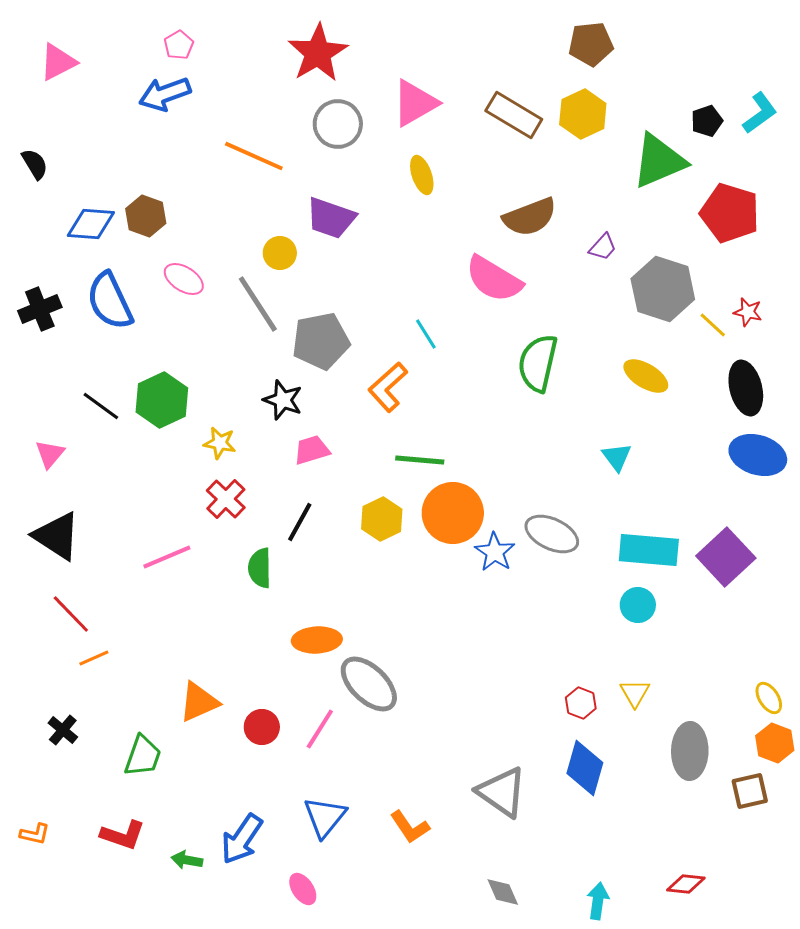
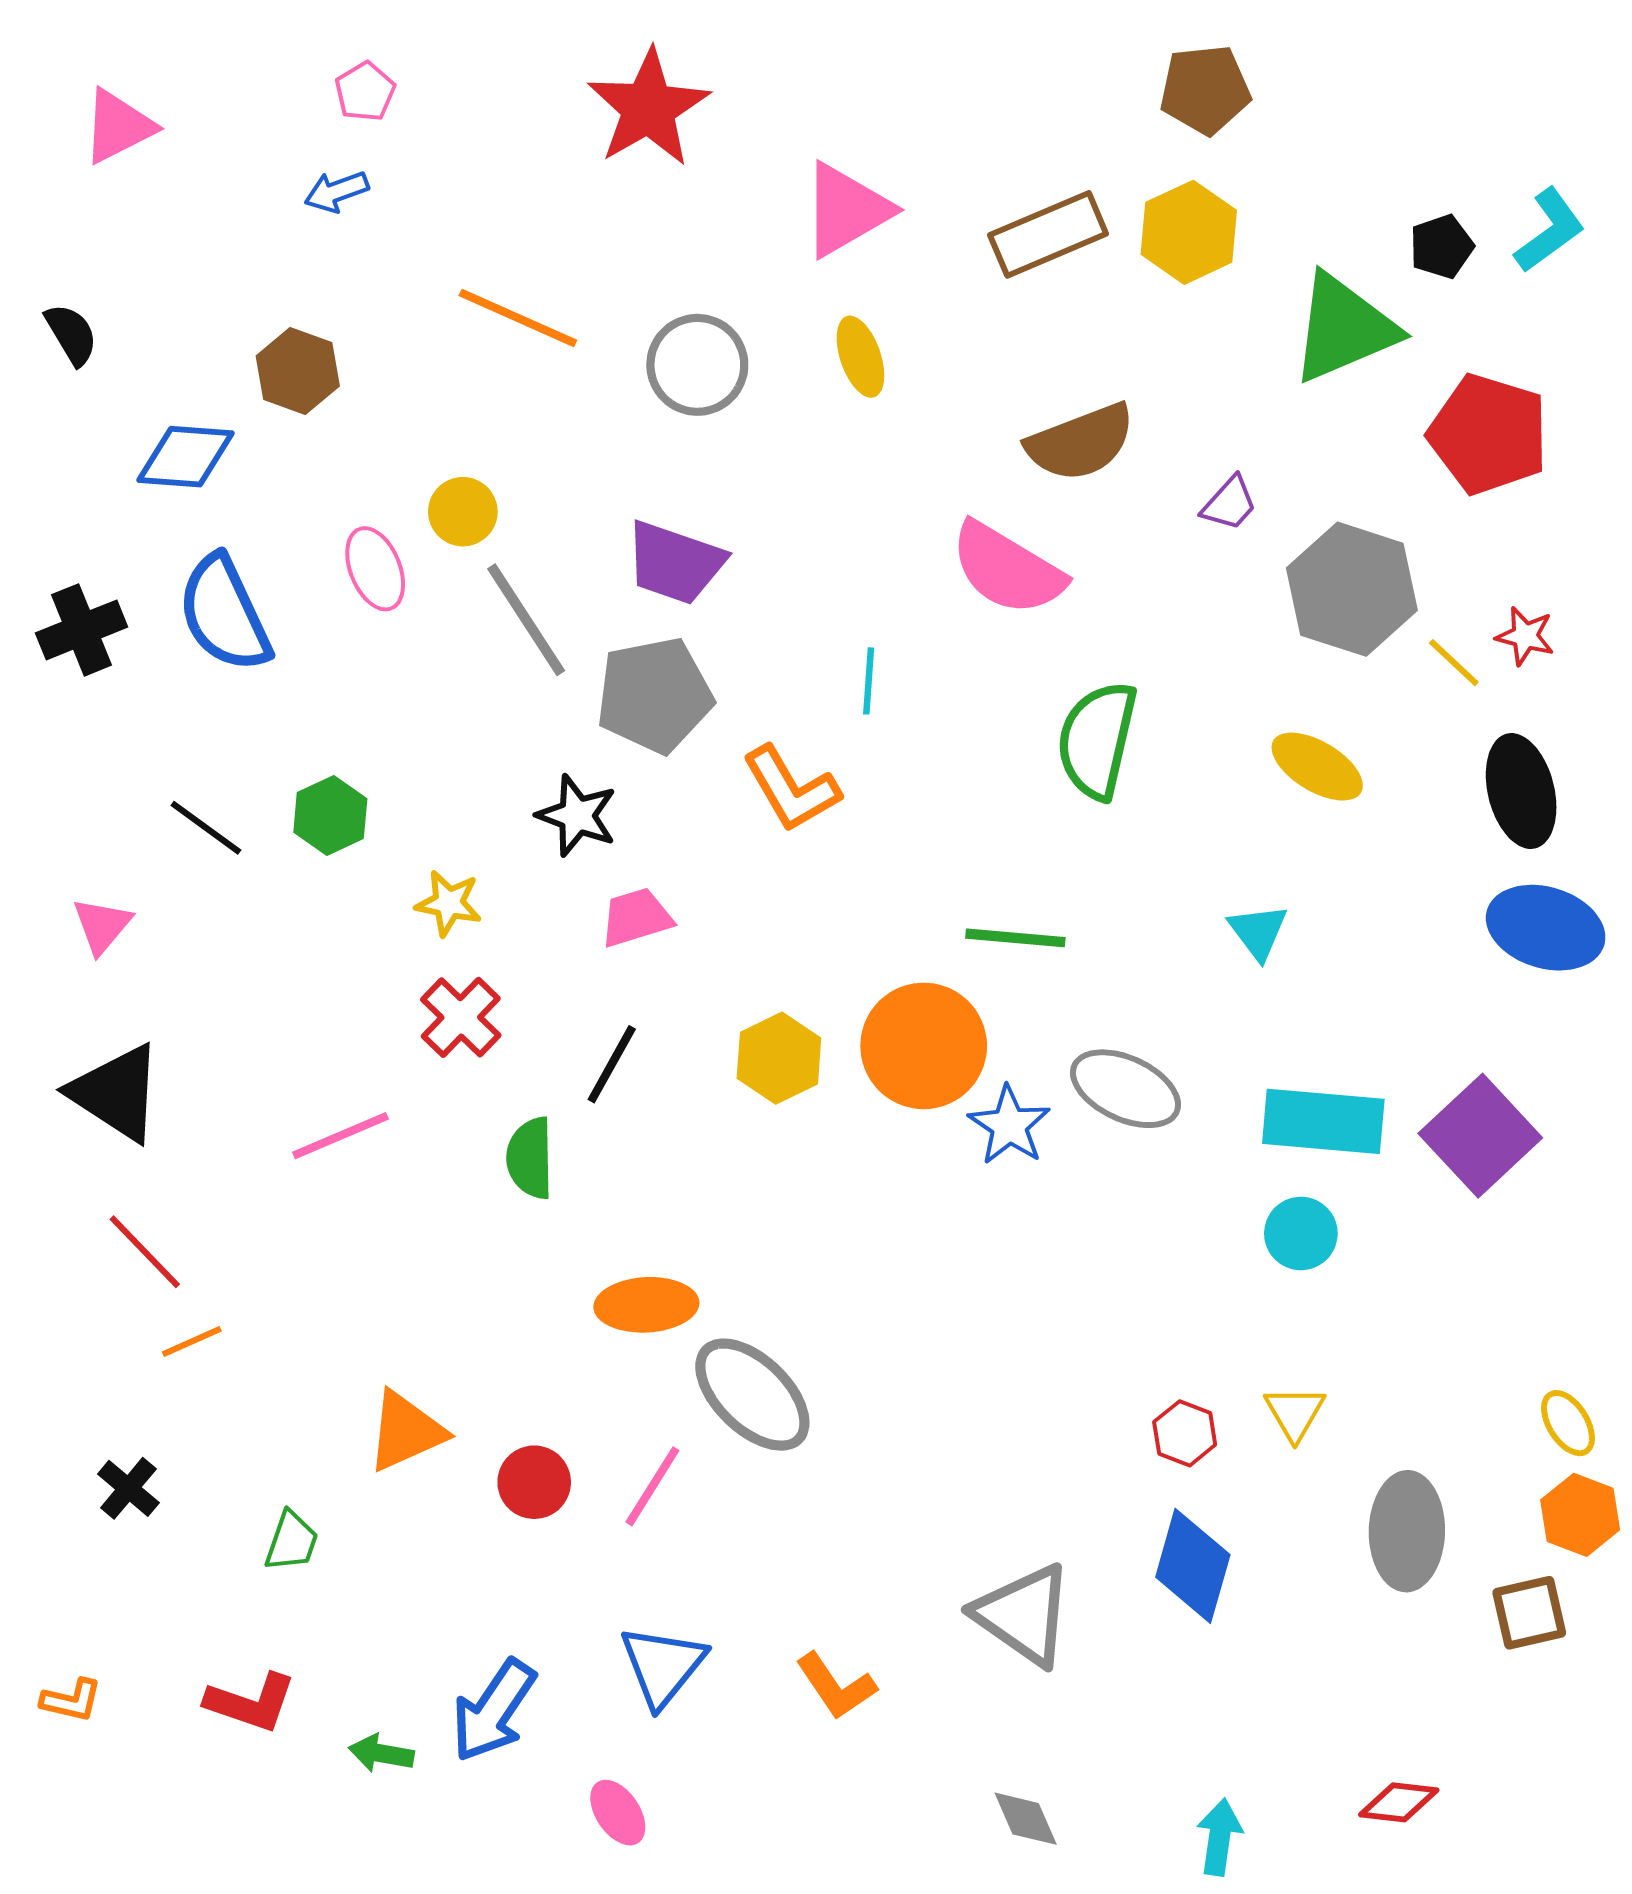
blue arrow: (165, 94) -> (336, 192), size x0.6
brown rectangle: (514, 115) -> (1048, 234), turned -54
gray circle: (338, 124) -> (697, 365), moved
brown hexagon: (146, 216) -> (298, 371), moved
purple trapezoid: (331, 218) -> (675, 563), moved
yellow circle: (280, 253) -> (463, 512), moved
pink ellipse: (184, 279) -> (375, 569), turned 36
cyan line: (426, 334) -> (869, 681), turned 36
orange L-shape: (388, 387) -> (791, 789), turned -78
green hexagon: (162, 400) -> (330, 815), size x0.7
green line: (420, 460) -> (1015, 938), moved
green trapezoid: (143, 756) -> (292, 1541), size x0.7

